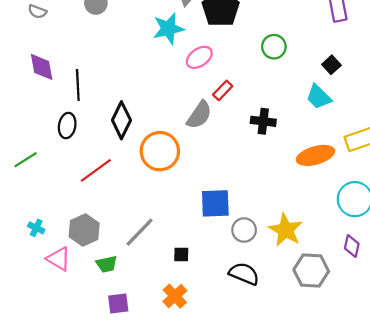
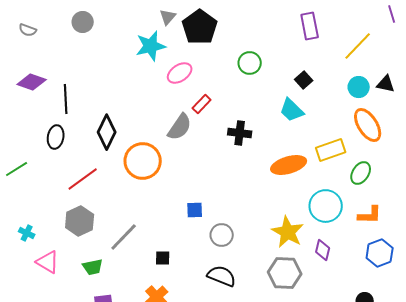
purple diamond: (42, 67) -> (32, 82), turned -60
blue square: (215, 203) -> (195, 210), size x0.6
gray hexagon: (84, 230) -> (80, 221), moved
yellow star: (286, 230) -> (288, 232), moved

